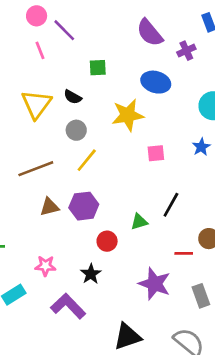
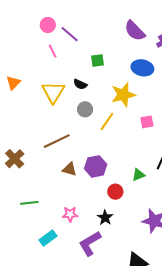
yellow line: (87, 160) -> (107, 122), moved
brown triangle: (49, 207) -> (70, 169), turned 35
purple L-shape: (68, 306) -> (90, 243), turned -72

